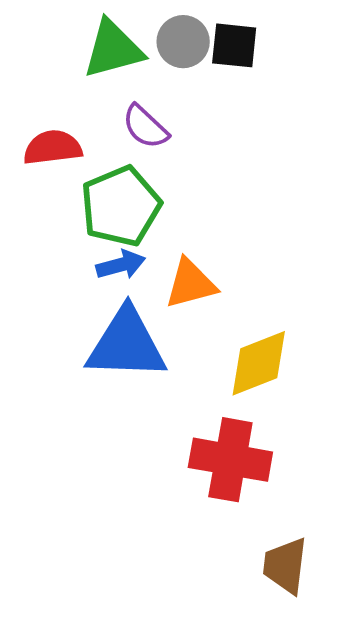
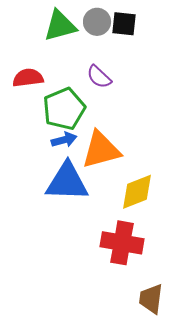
purple semicircle: (145, 127) -> (99, 77), moved
orange triangle: (191, 284) -> (101, 150), size x1.4

